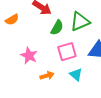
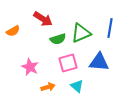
green semicircle: (57, 28) -> (58, 39), turned 42

